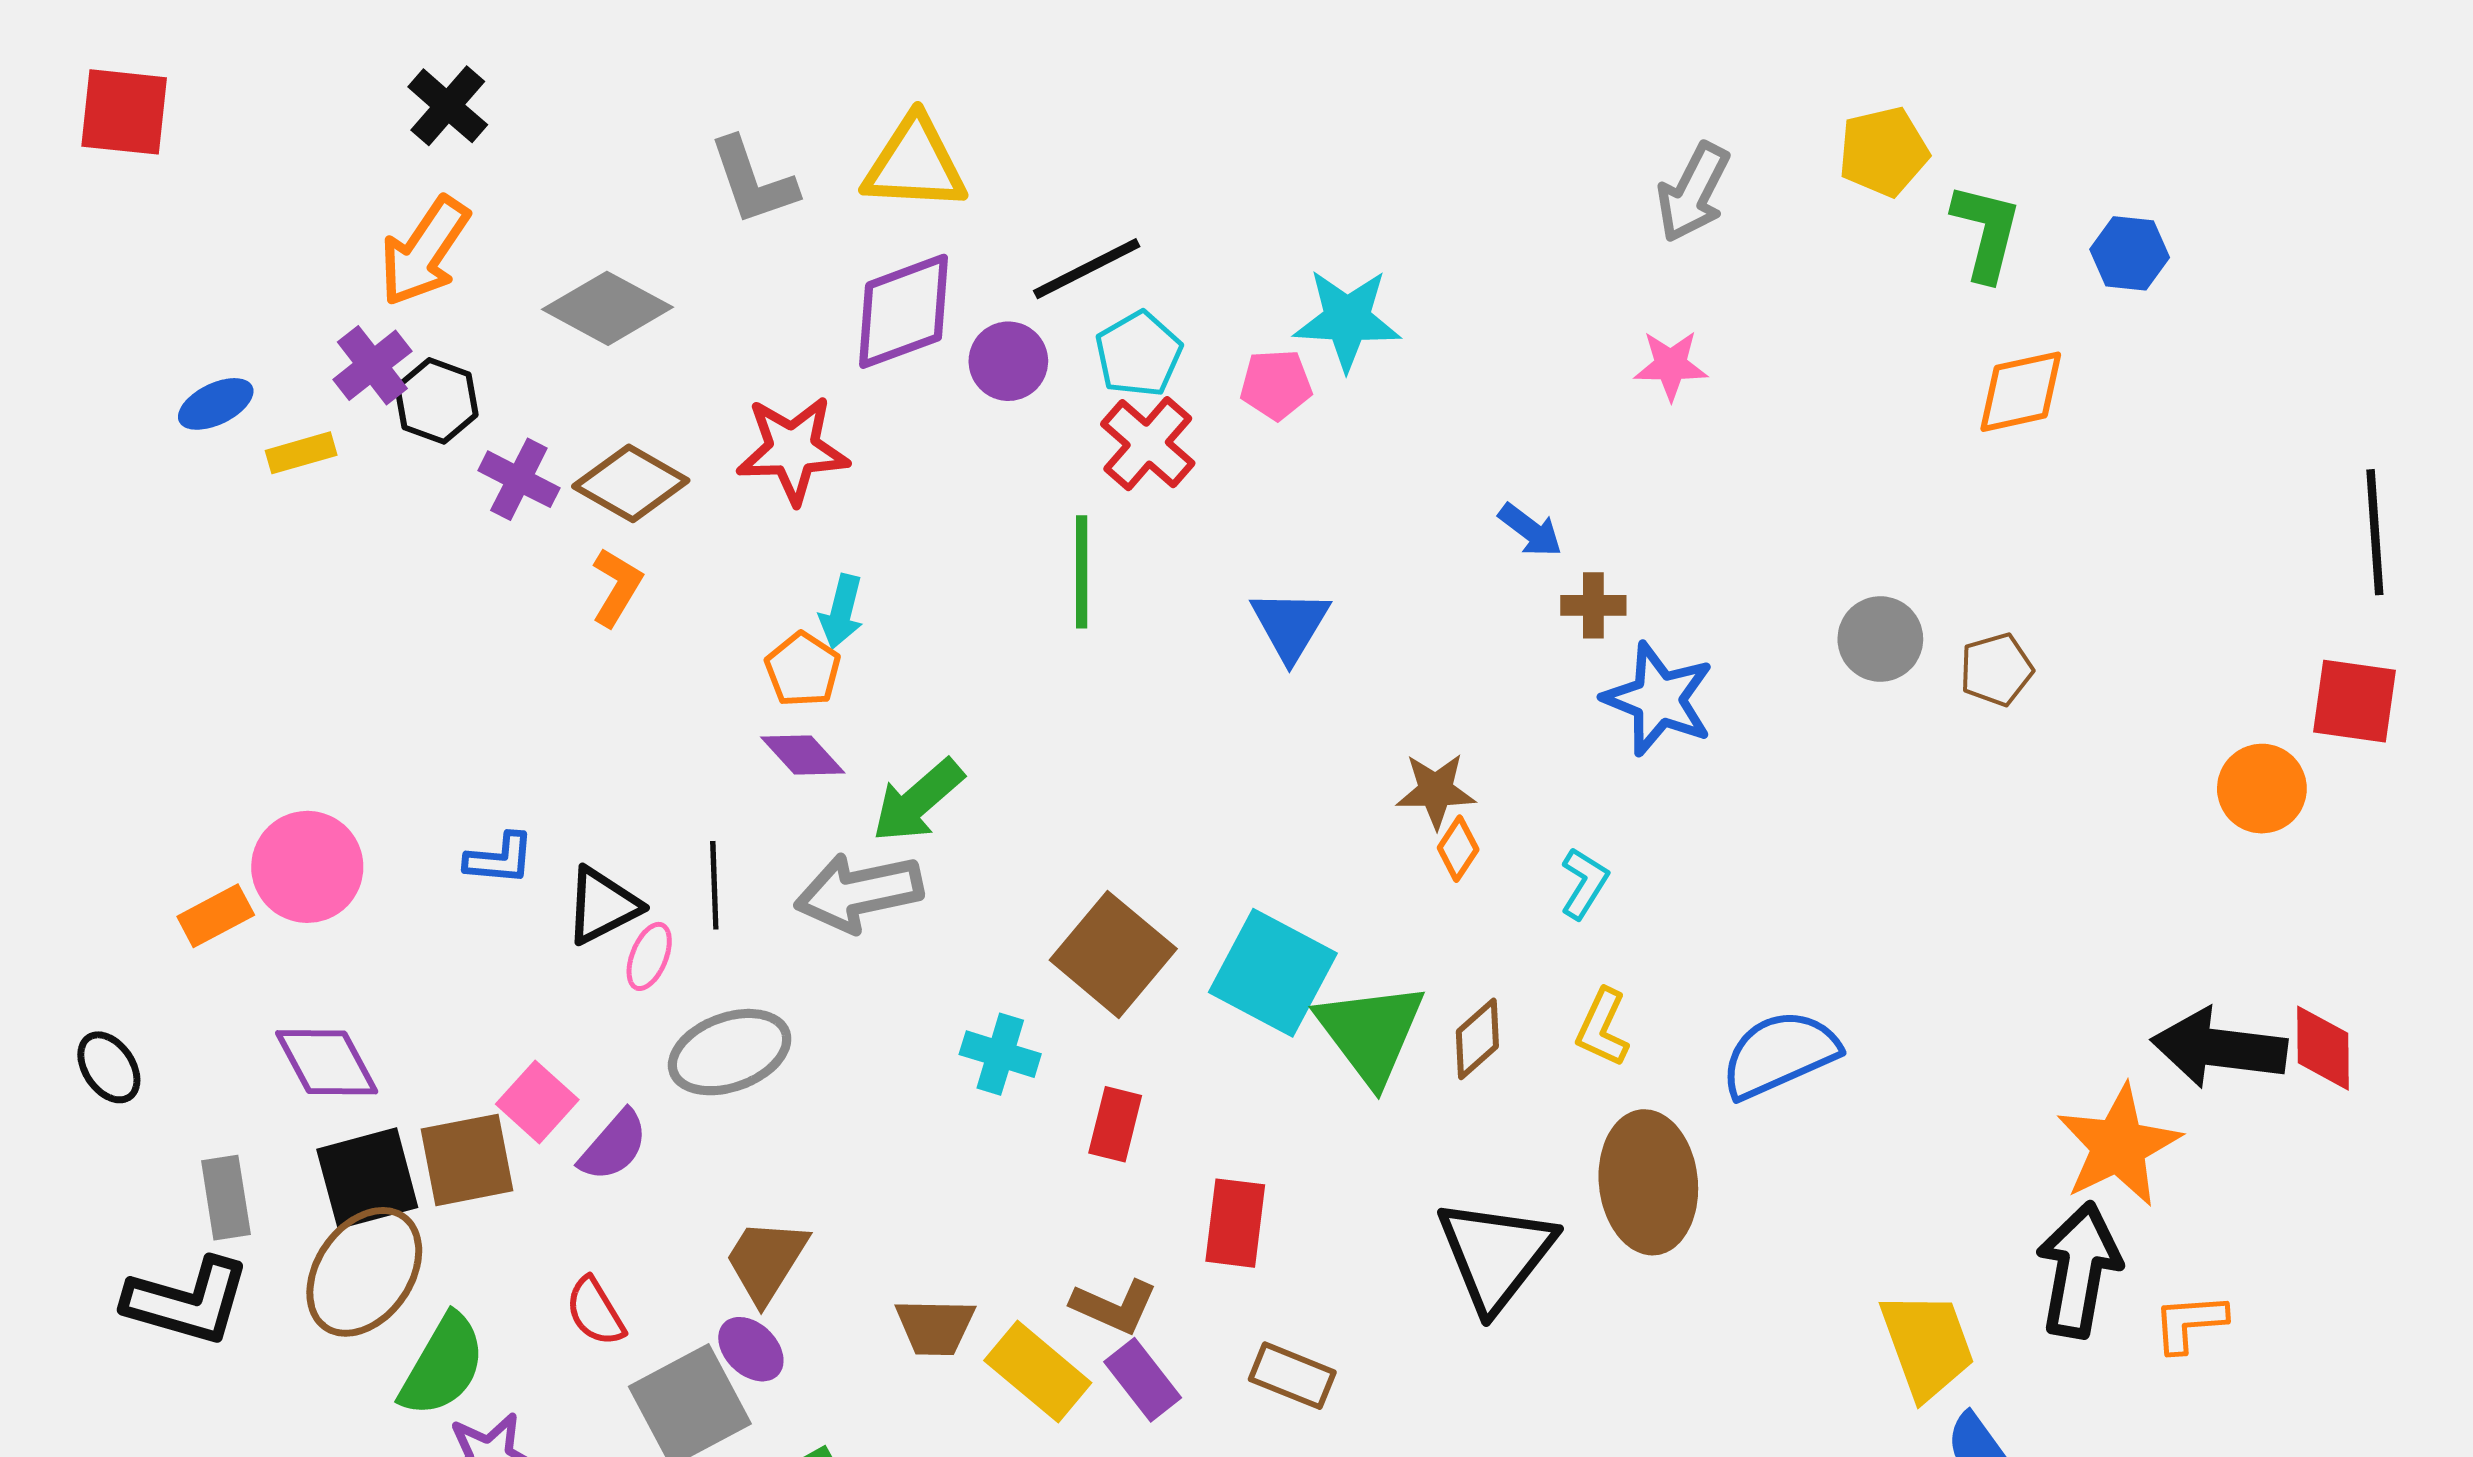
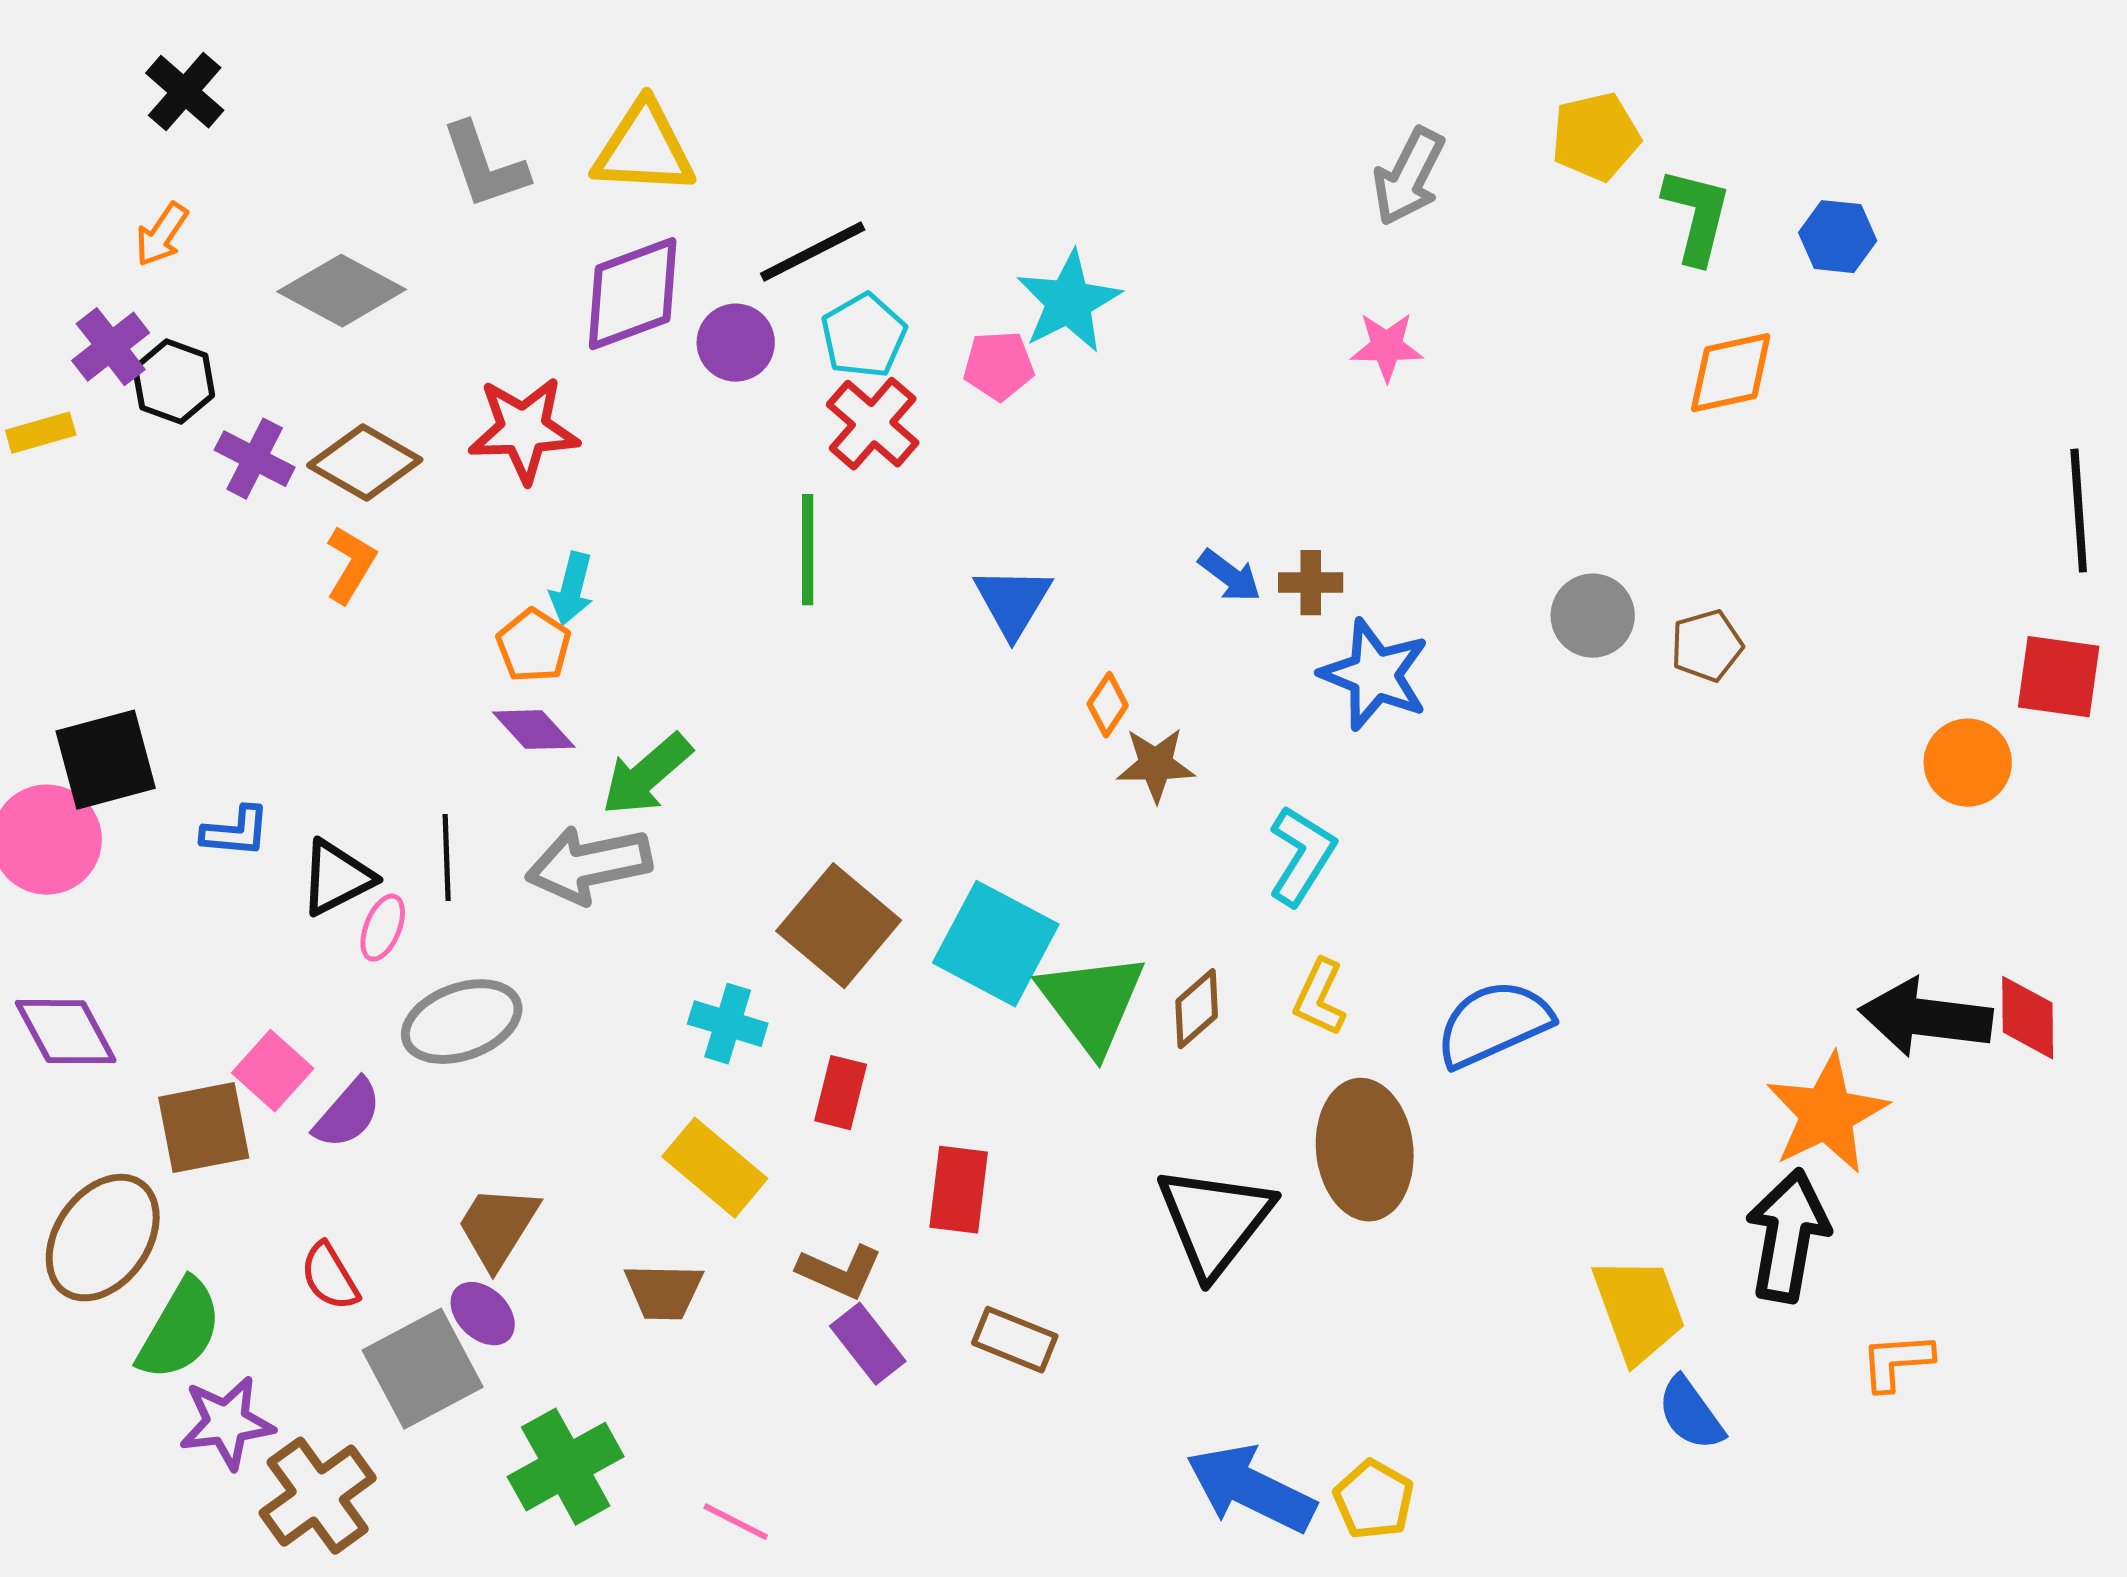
orange arrow: (424, 251) -> (162, 235), size x0.6
cyan star: (1347, 319) -> (1069, 302), turned -30
blue arrow: (1530, 530) -> (1230, 576), moved
orange diamond: (1458, 849) -> (1108, 705), moved
cyan L-shape: (1584, 883) -> (1302, 856), size x1.4
black square: (367, 1178) -> (106, 760), moved
orange L-shape: (2190, 1323) -> (1897, 1362), moved
yellow rectangle: (1038, 1372) -> (715, 1168), moved

